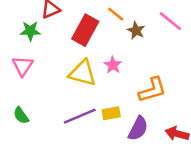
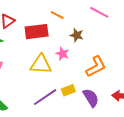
red rectangle: (85, 30) -> (37, 32), turned 65
brown star: (136, 30) -> (77, 35), moved
purple semicircle: (138, 128) -> (91, 98), turned -48

